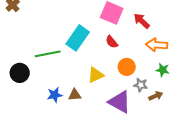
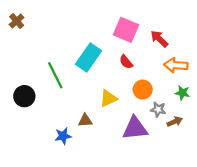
green line: (48, 54) -> (55, 75), turned 75
blue star: (55, 95) -> (63, 136), moved
purple triangle: (120, 102) -> (135, 128), turned -35

